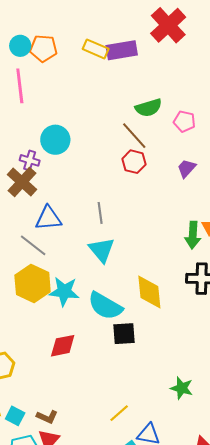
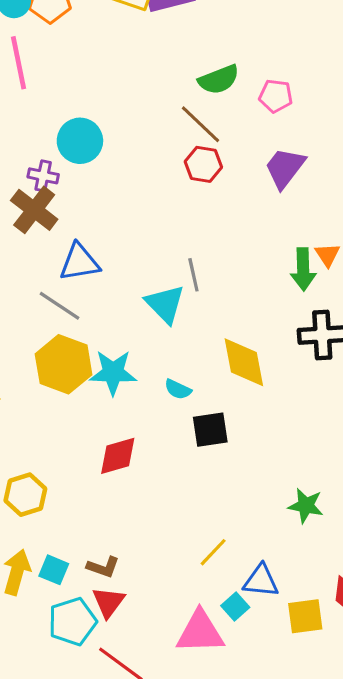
purple trapezoid: (186, 168) -> (285, 168), size x1.4
gray line: (100, 213) -> (193, 275), moved
cyan semicircle: (105, 306) -> (178, 389), size x0.5

